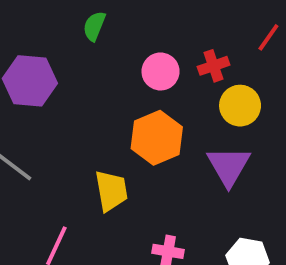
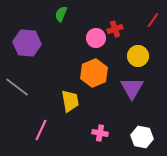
red cross: (214, 66) -> (115, 29), moved

